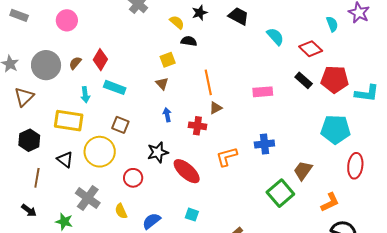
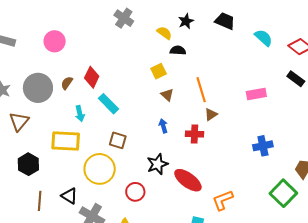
brown triangle: (162, 83) -> (167, 95), moved
cyan rectangle: (115, 87) -> (109, 104), turned 30
orange L-shape: (227, 157) -> (223, 200), moved
black triangle: (65, 160) -> (69, 196), moved

